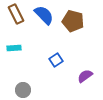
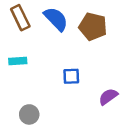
blue square: (56, 60) -> (71, 76), turned 32

